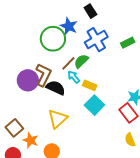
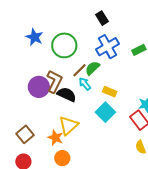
blue star: (69, 26) -> (34, 37), moved
yellow rectangle: (90, 85) -> (110, 92), moved
orange star: (31, 140) -> (55, 138), moved

